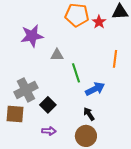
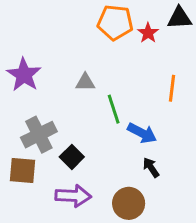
purple star: (32, 36) -> (24, 75), moved, turned -30
blue arrow: (95, 89) -> (142, 133), turned 54
black arrow: (89, 114) -> (151, 167), moved
purple arrow: (49, 131) -> (73, 196), size x1.6

